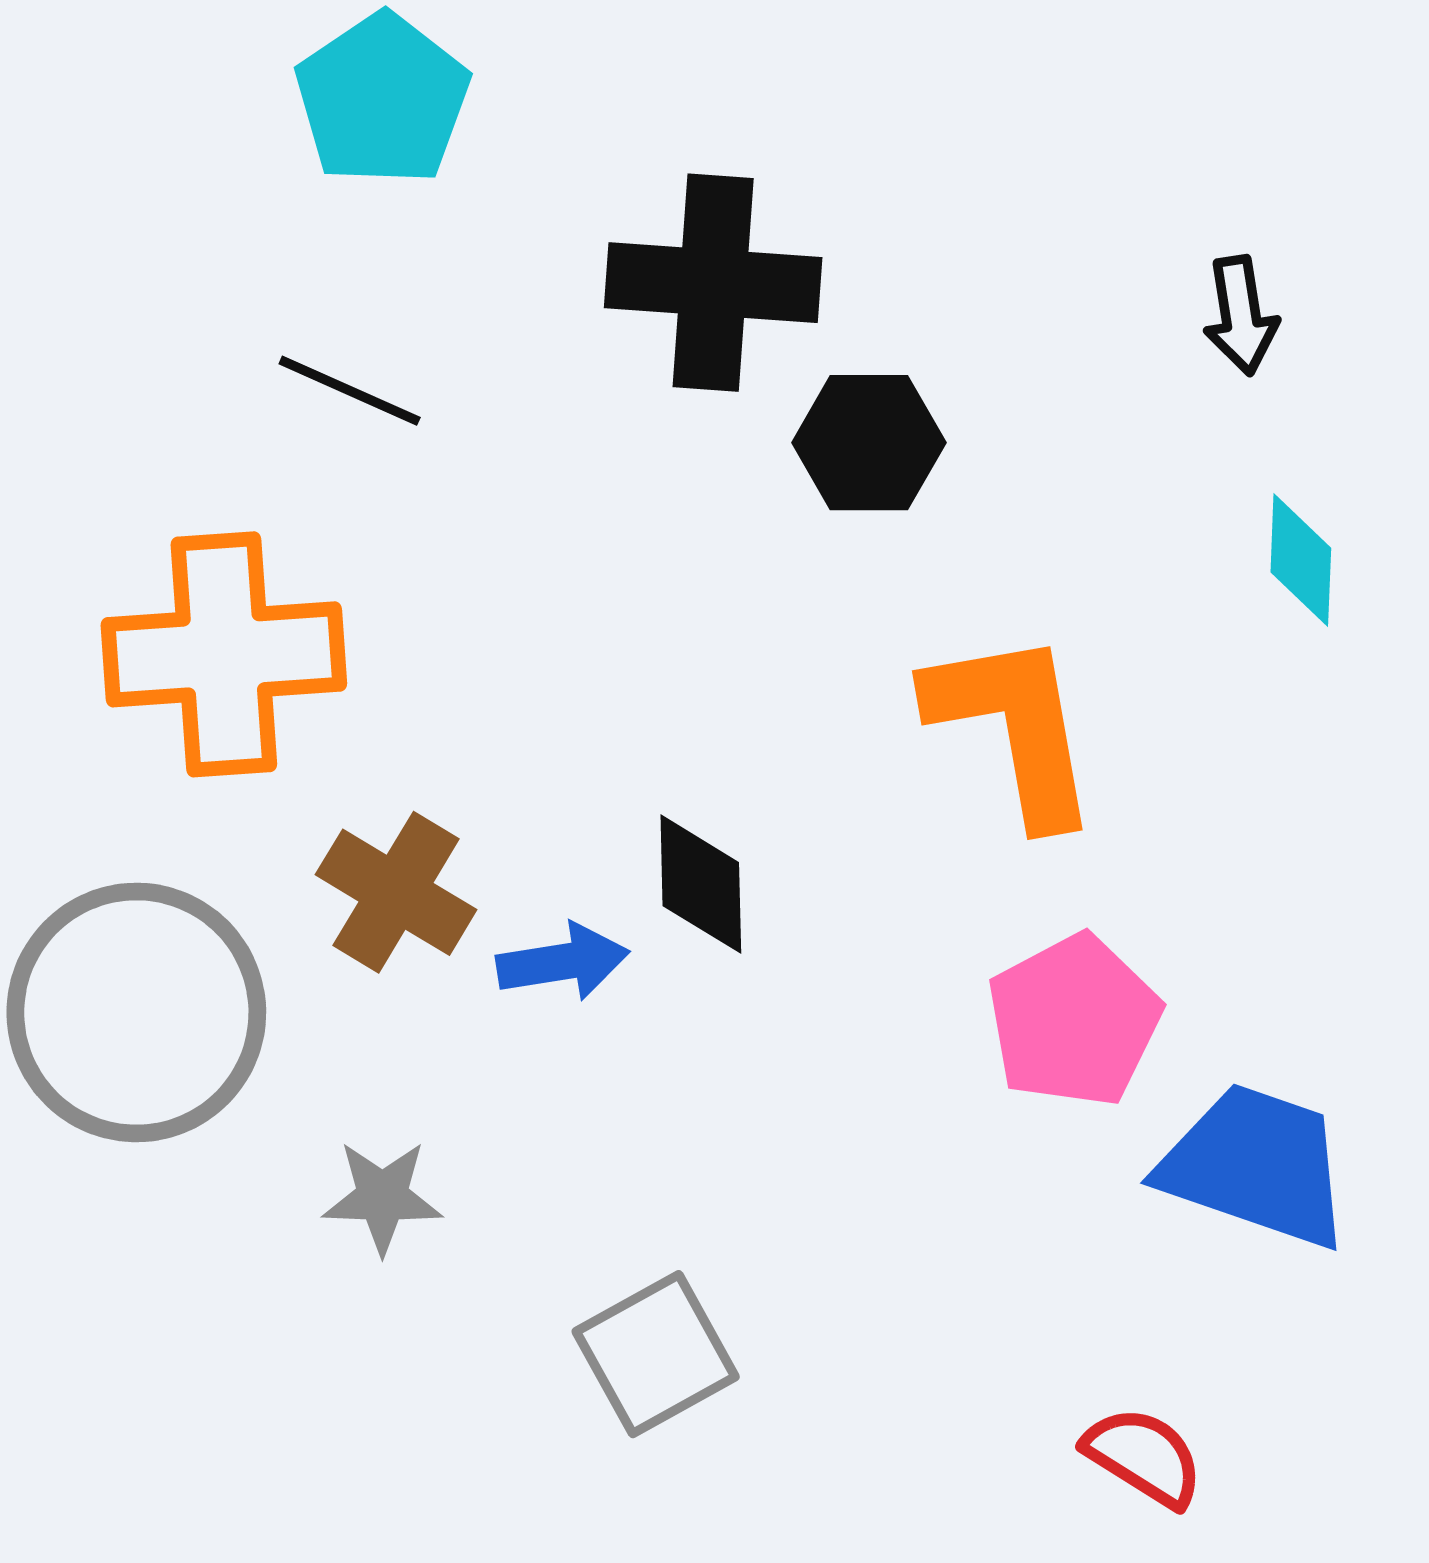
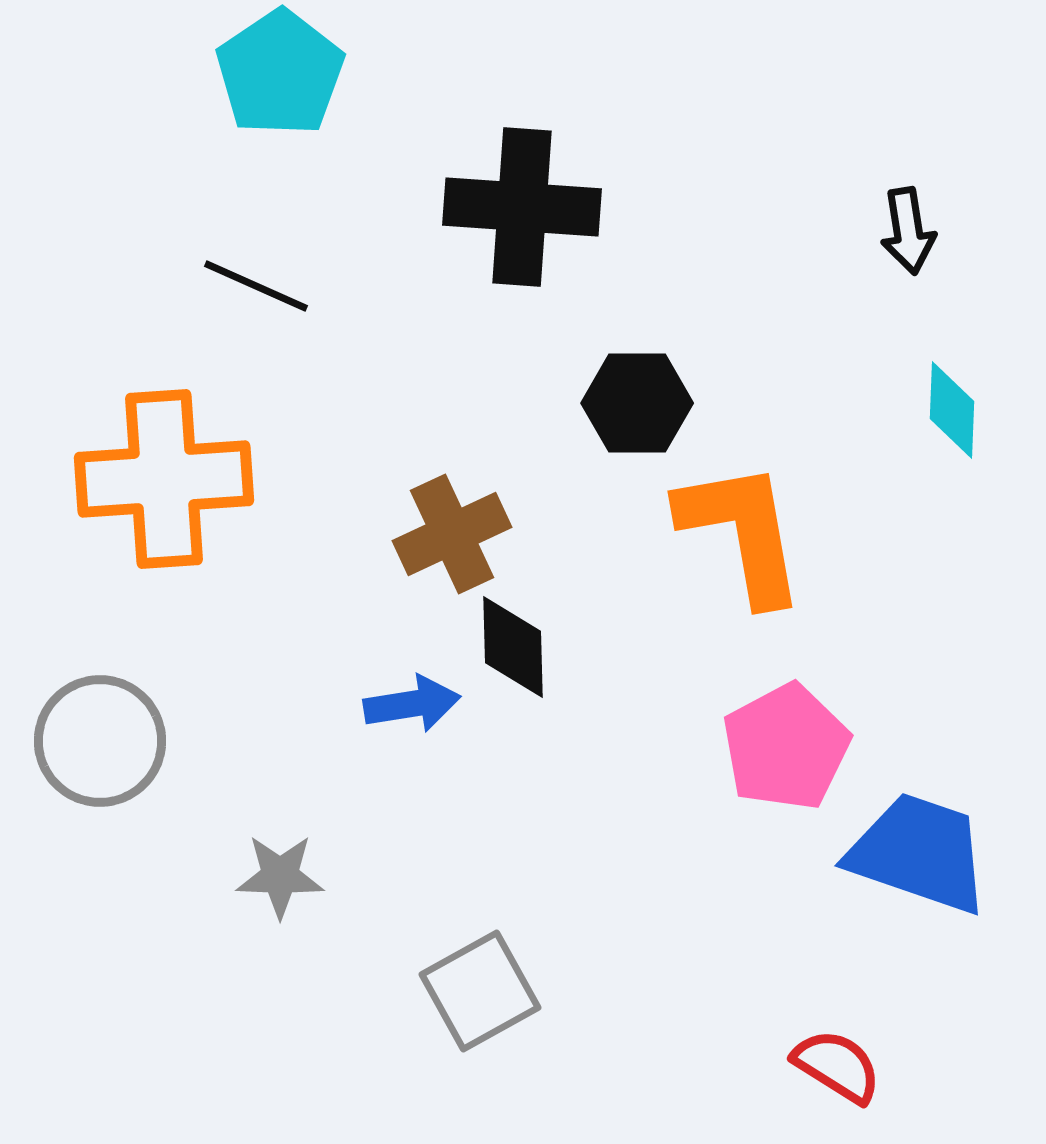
black hexagon: (869, 443) -> (637, 403), moved
brown cross: (396, 892) -> (452, 534), moved, turned 34
gray circle: (136, 1012) -> (100, 741), size x0.7

